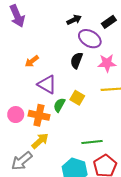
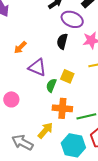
orange cross: (39, 115) -> (62, 108), moved
yellow arrow: (40, 141) -> (45, 130), moved
gray arrow: (22, 161) -> (22, 142), turned 75

